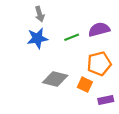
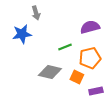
green line: (72, 37) -> (65, 47), moved
blue star: (37, 38) -> (22, 34), moved

